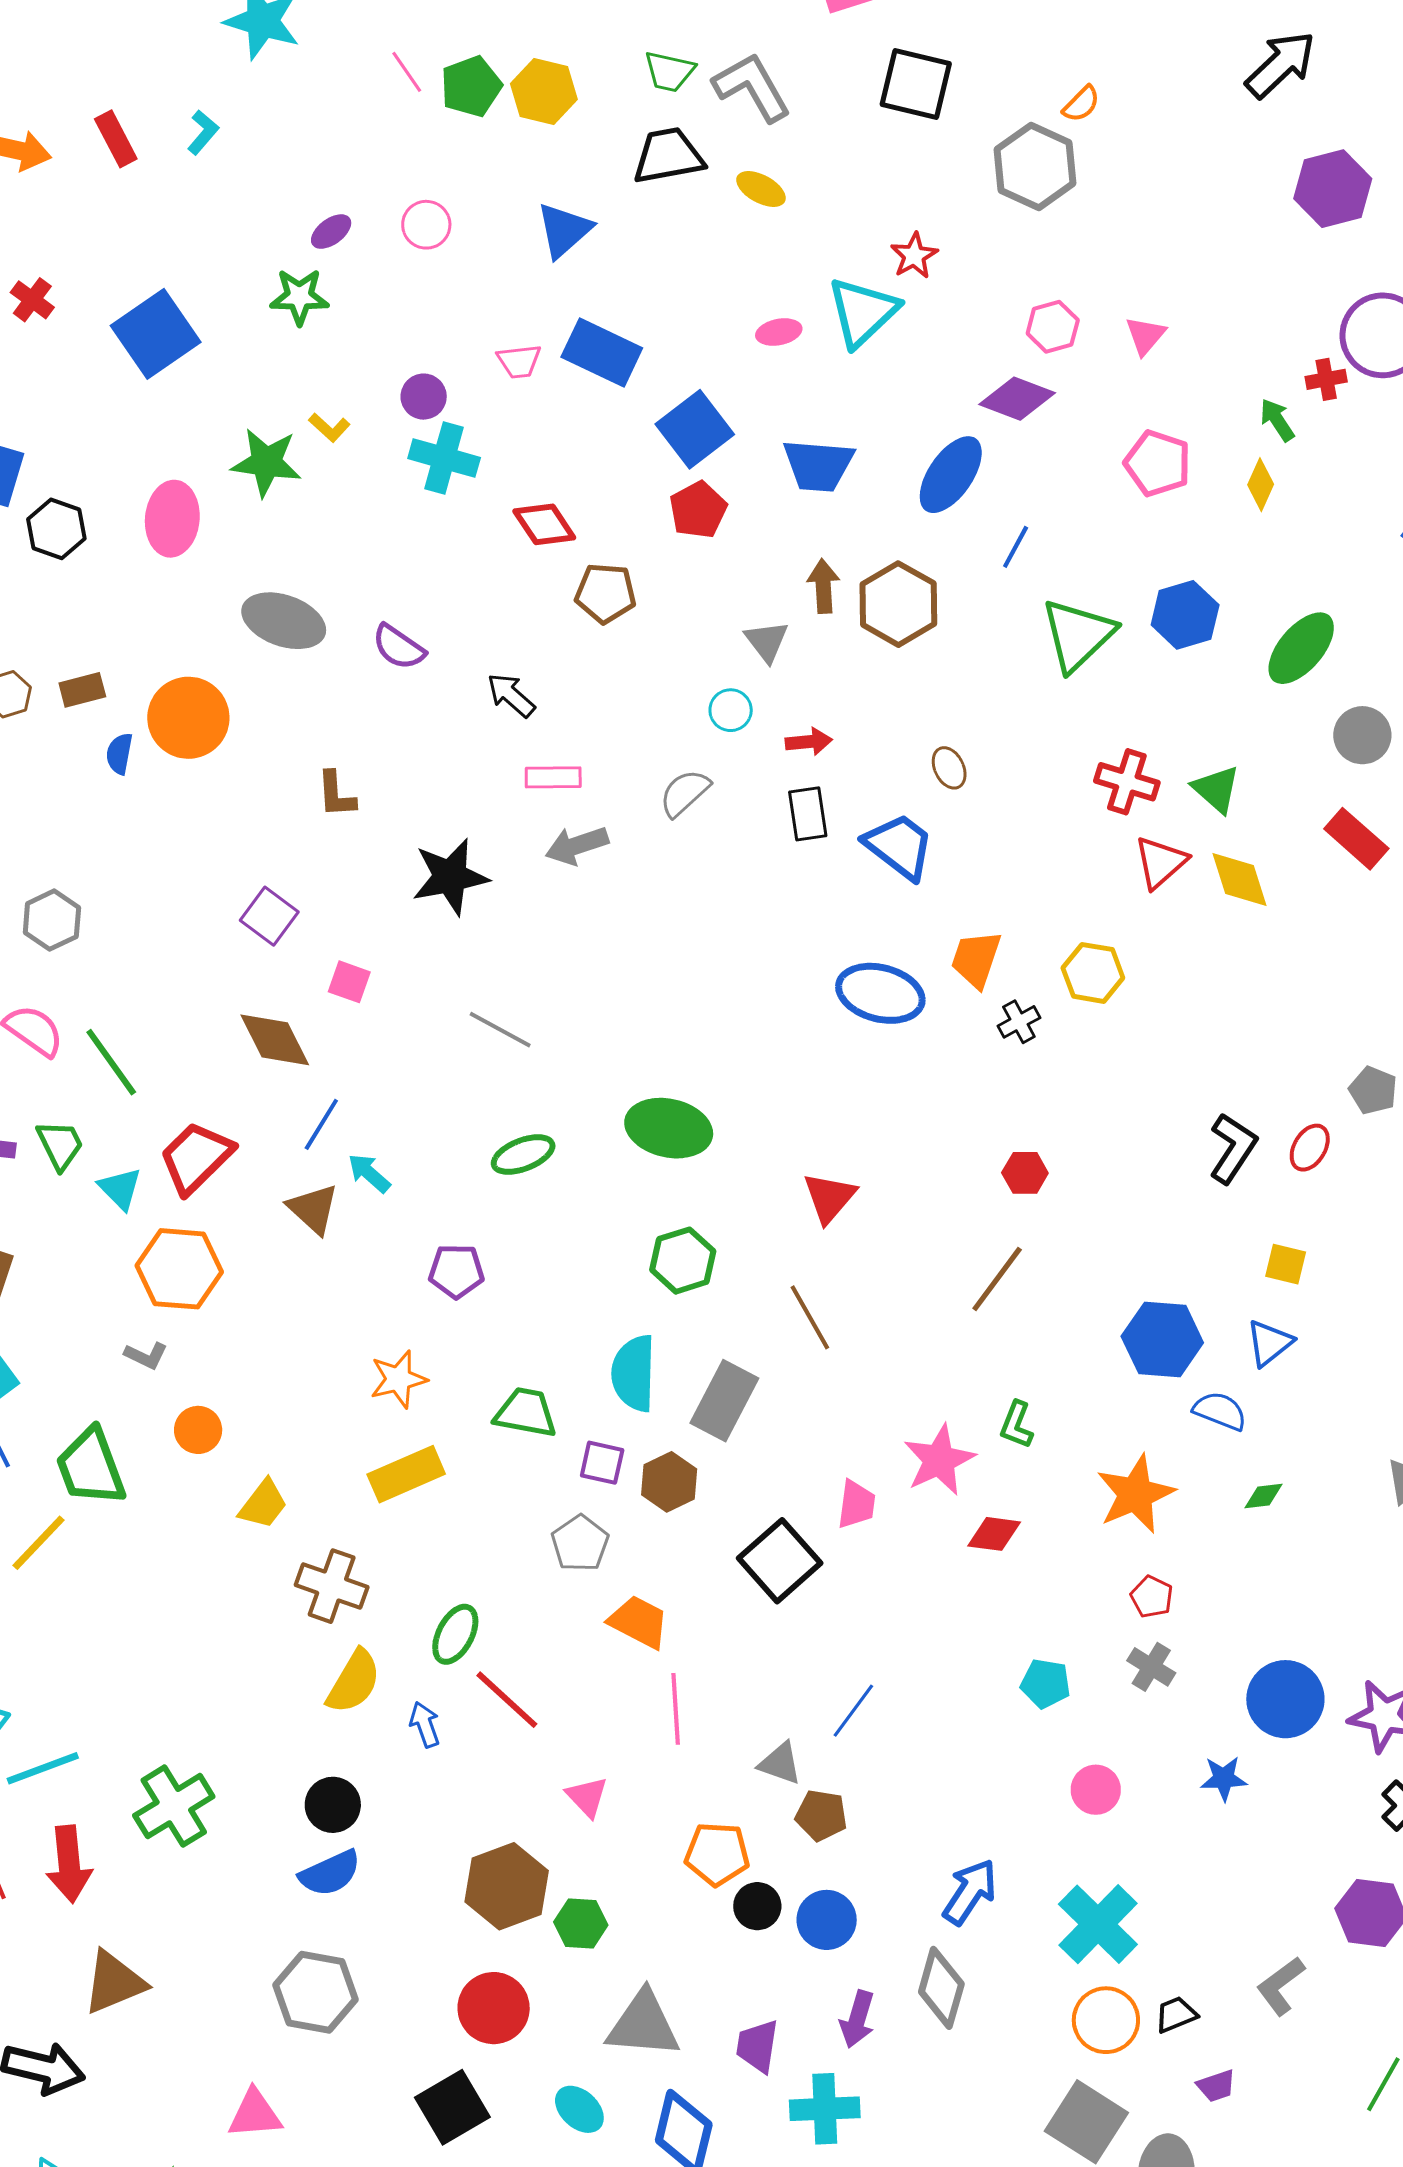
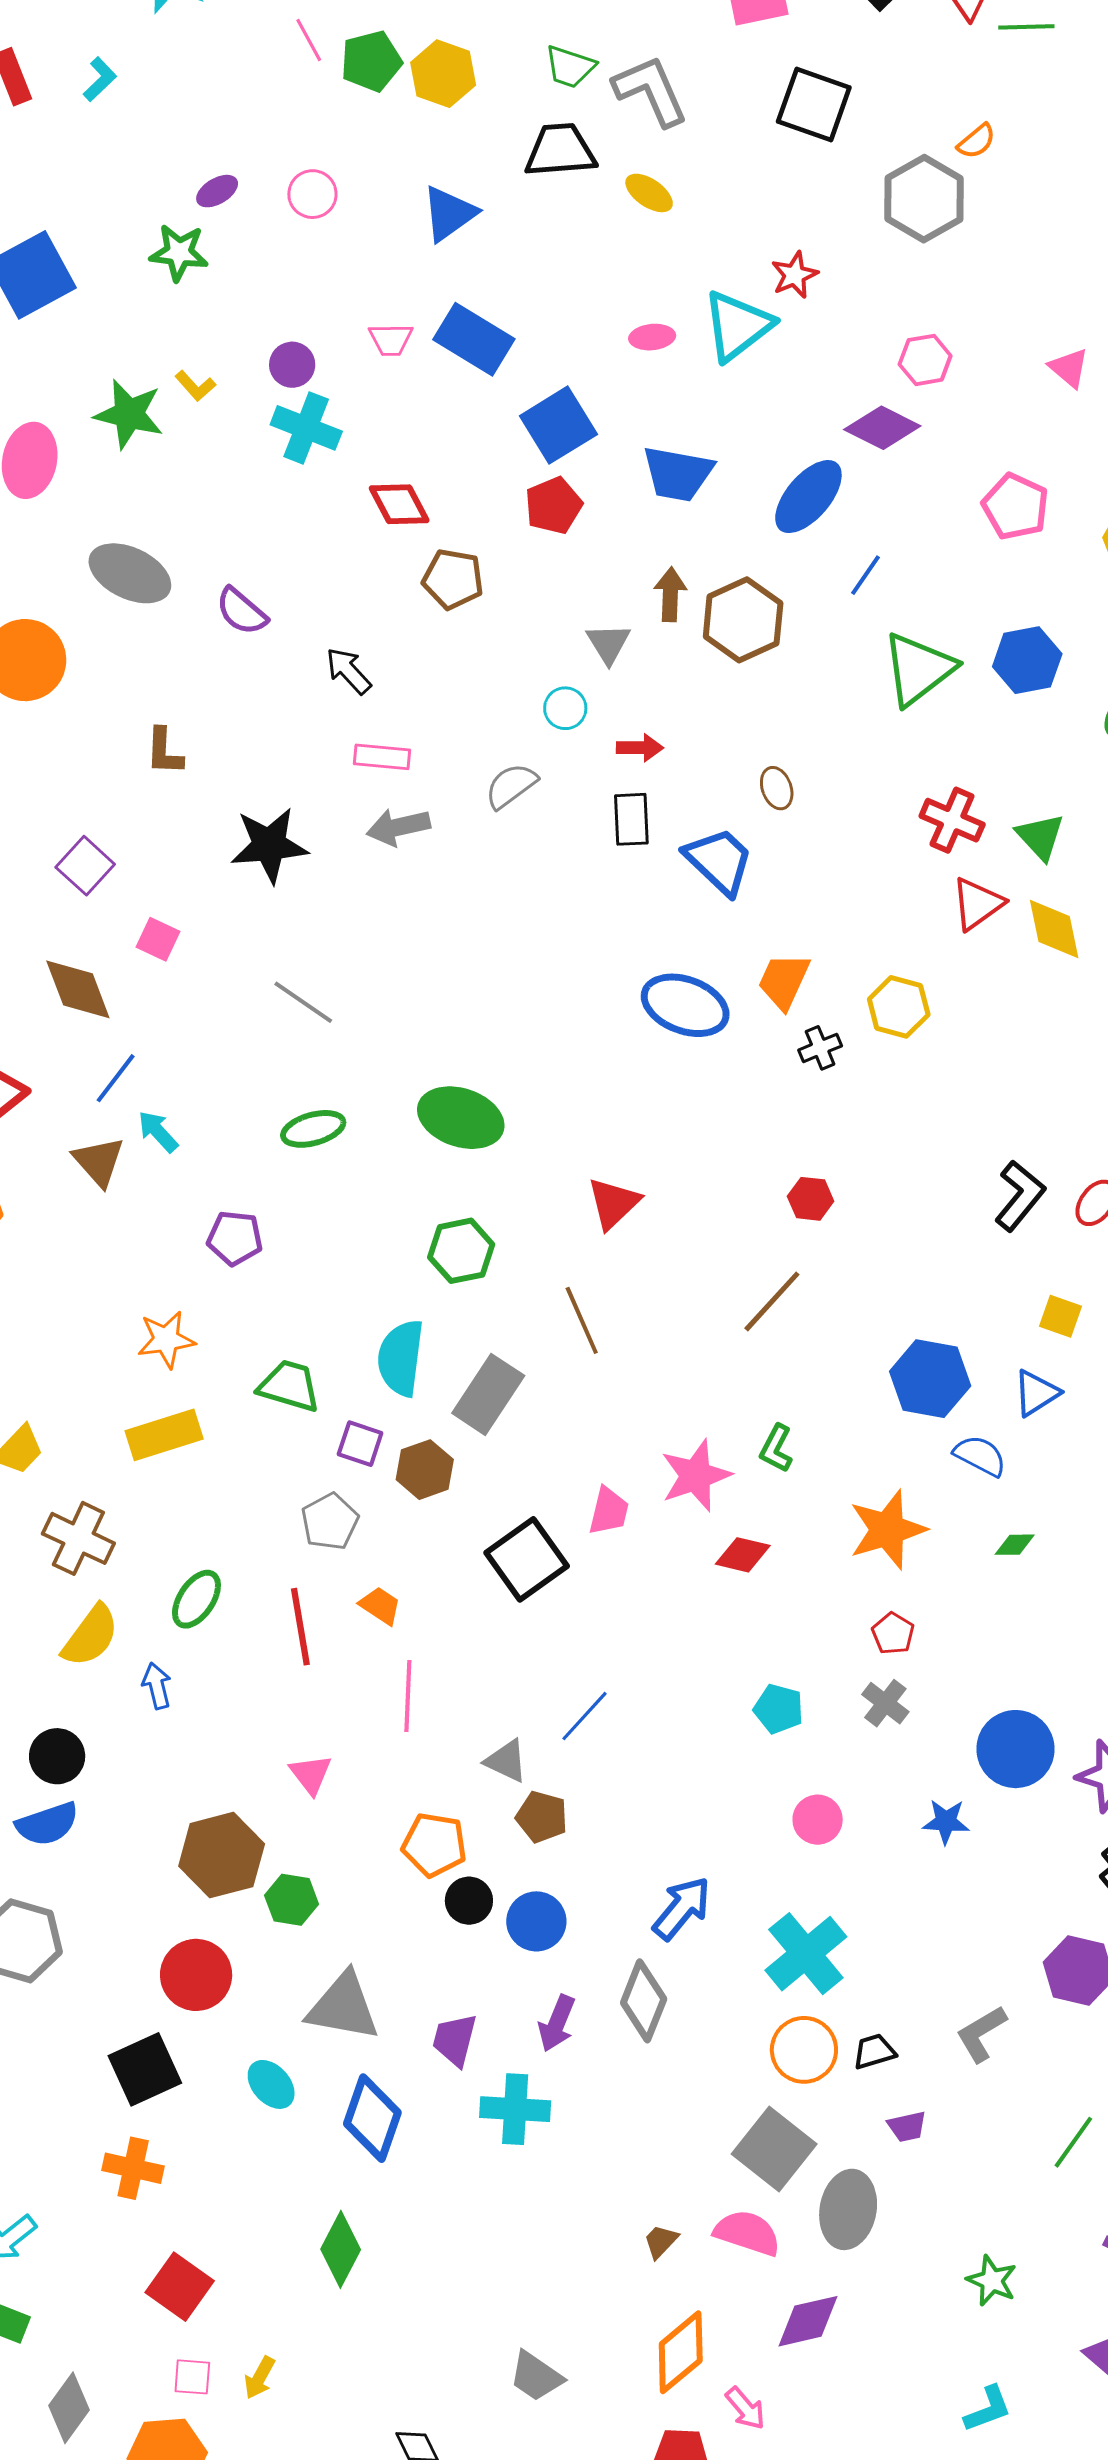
pink triangle: (1145, 336) -> (1069, 368), moved, turned -36
orange trapezoid: (639, 1622) -> (380, 1606), size x0.7
red line: (507, 1700) -> (300, 1627), moved, turned 32

